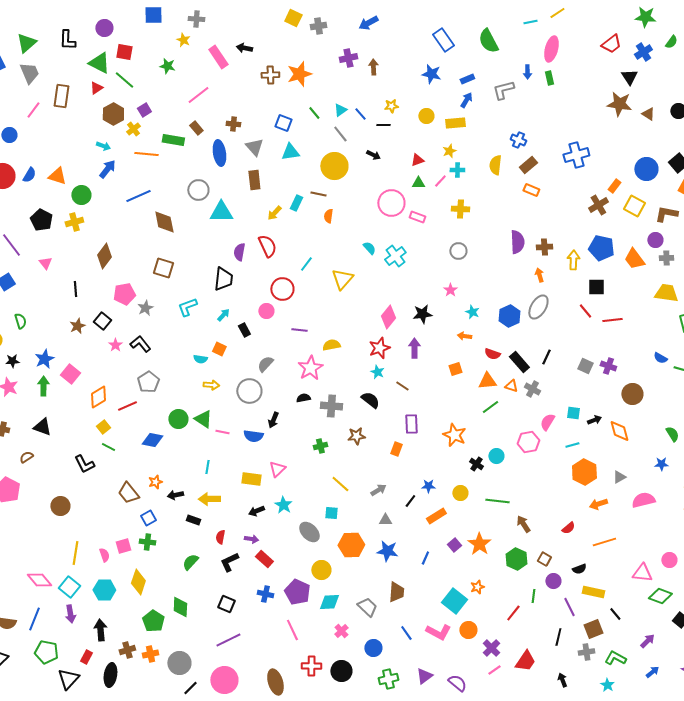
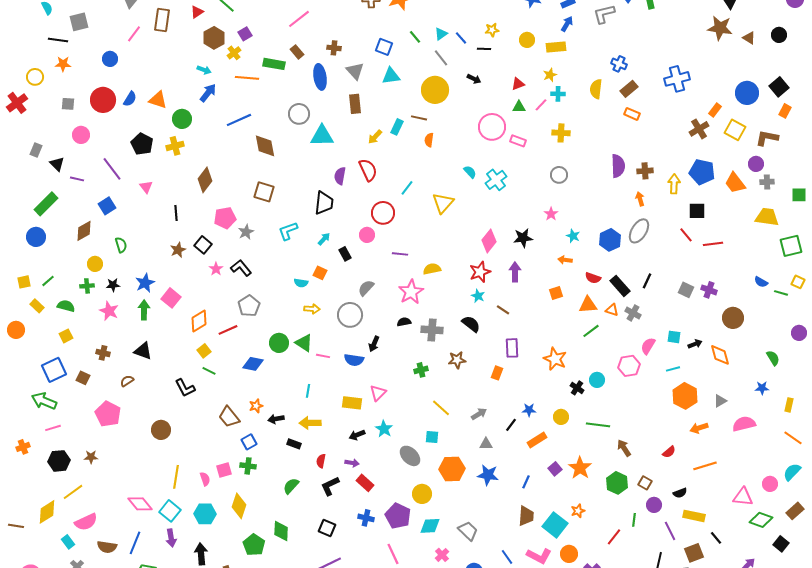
brown trapezoid: (396, 592) -> (526, 516), moved

